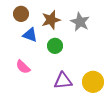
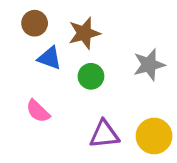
gray star: (80, 22) -> (149, 65), moved, turned 30

